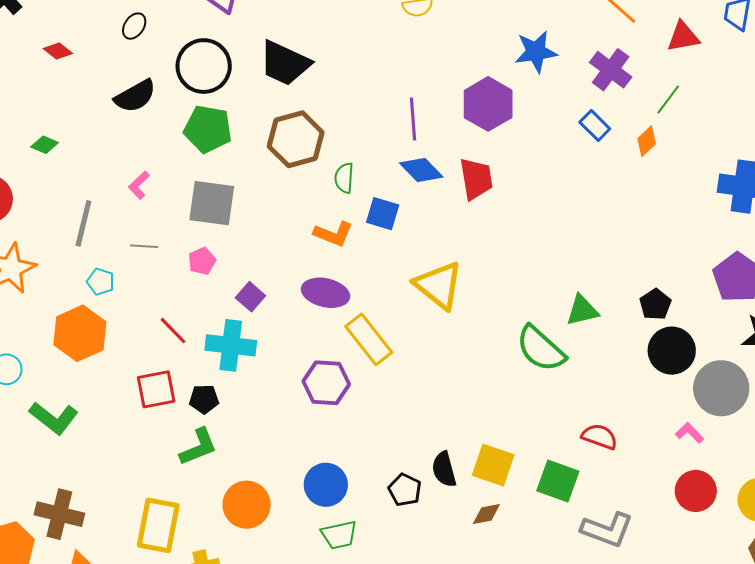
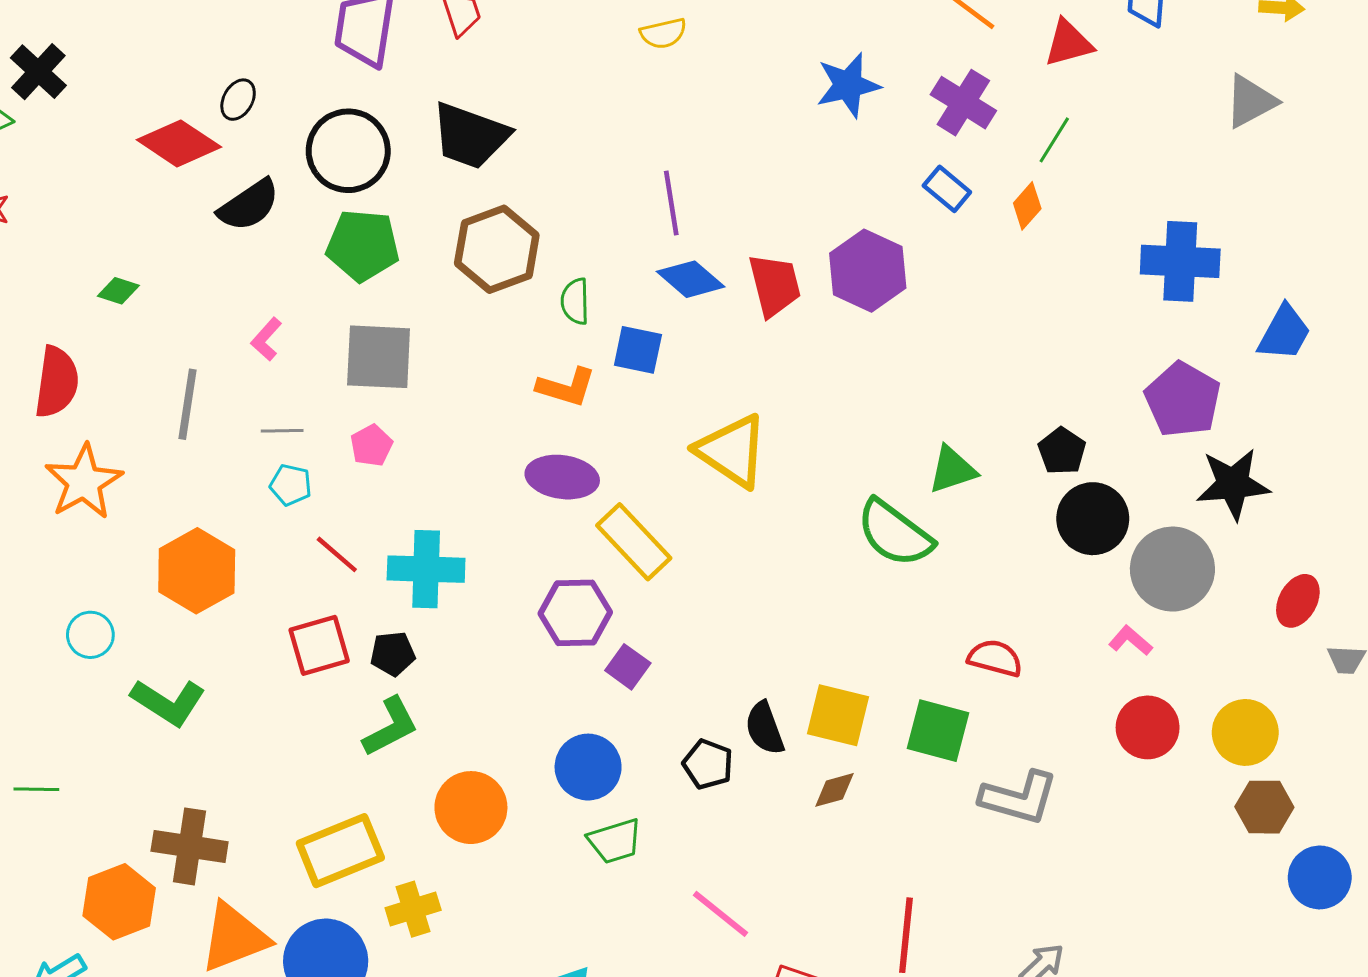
red diamond: (58, 51) -> (179, 143), moved, size x1.8
purple hexagon: (488, 104) -> (868, 271), moved
cyan pentagon: (101, 282) -> (291, 485), moved
purple square: (250, 297) -> (628, 667), moved
yellow rectangle: (158, 525) -> (340, 851), turned 62

